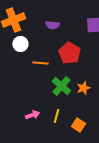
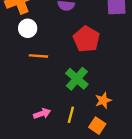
orange line: (40, 63) -> (38, 56), moved
orange star: (83, 88) -> (103, 100), moved

